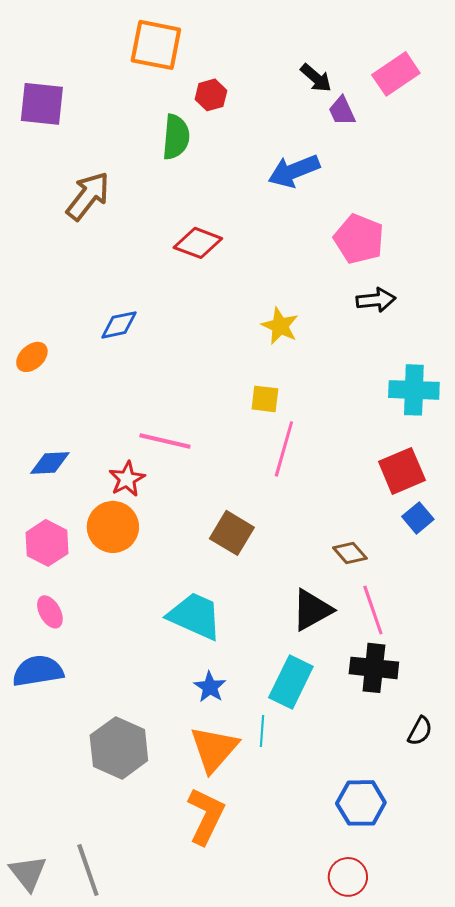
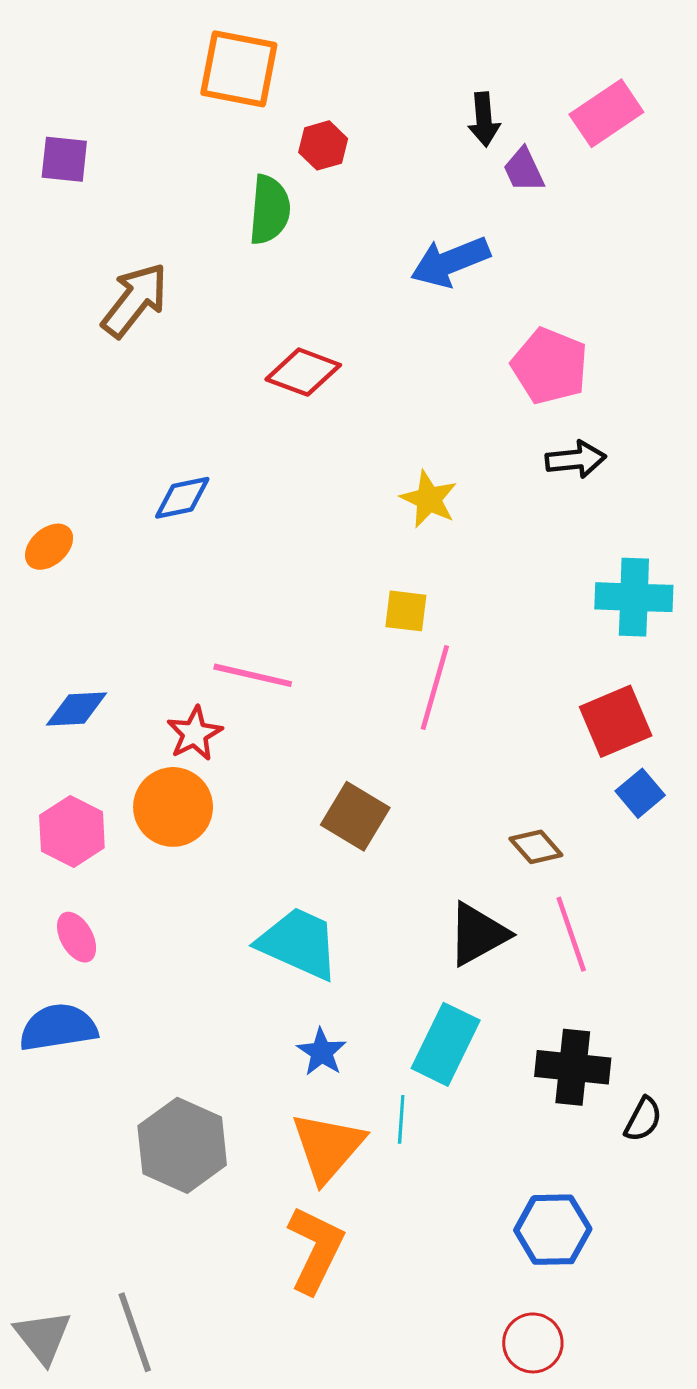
black arrow: (316, 78) -> (484, 119), turned 44
purple square: (42, 104) -> (64, 159), size x0.7
black cross: (374, 668) -> (573, 1067), moved

